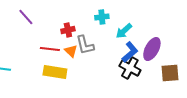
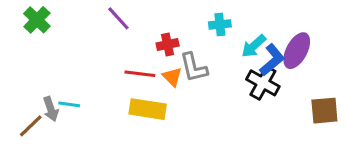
purple line: (26, 17) -> (118, 18), moved
purple ellipse: (152, 49) -> (297, 51), moved
blue L-shape: (130, 52) -> (272, 60), moved
black cross: (130, 68) -> (263, 83), moved

